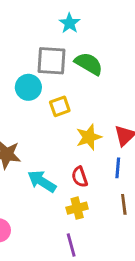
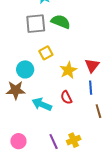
cyan circle: (28, 87) -> (25, 69), moved
yellow cross: (77, 208) -> (74, 140), moved
purple line: (71, 245) -> (54, 142), moved

